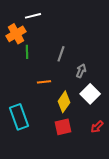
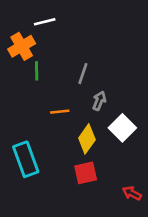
gray arrow: (81, 71) -> (99, 101), moved
red arrow: (97, 127) -> (132, 193), moved, turned 72

